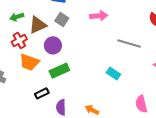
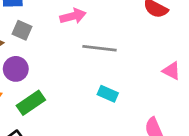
gray line: (129, 44) -> (99, 48), moved

